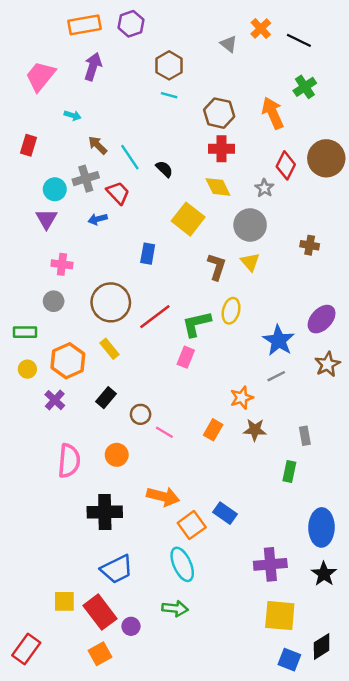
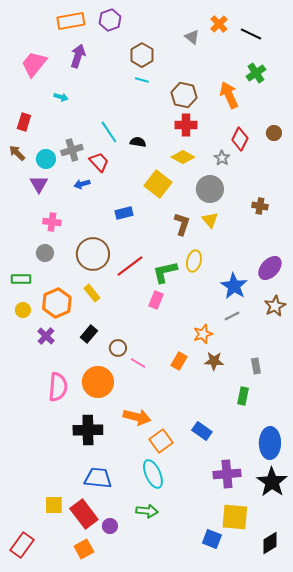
brown arrow: (98, 145) -> (17, 153), moved
brown circle: (326, 158) -> (274, 133), size x0.5
black semicircle: (164, 169) -> (138, 142), turned -35
yellow diamond: (218, 187) -> (183, 157), turned -35
blue rectangle: (148, 254) -> (124, 213), turned 66
orange circle: (117, 455) -> (98, 382), size x1.6
blue rectangle: (225, 513) -> (202, 431), moved
blue trapezoid: (117, 569) -> (98, 478), turned -148
black star: (324, 574) -> (272, 482), size x1.4
blue square: (289, 660) -> (212, 539), moved

